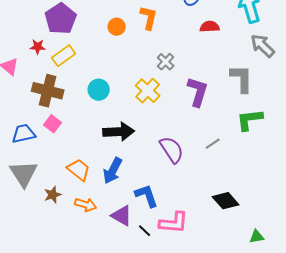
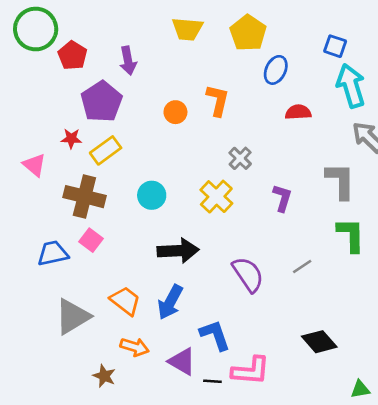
purple L-shape: (198, 92) -> (282, 198), size x0.7
green L-shape: (250, 120) -> (351, 235), turned 96
gray triangle: (24, 174) -> (73, 317), moved, turned 32
brown star: (53, 195) -> (104, 376), moved, turned -30
black line: (145, 231) -> (212, 381), turned -40

